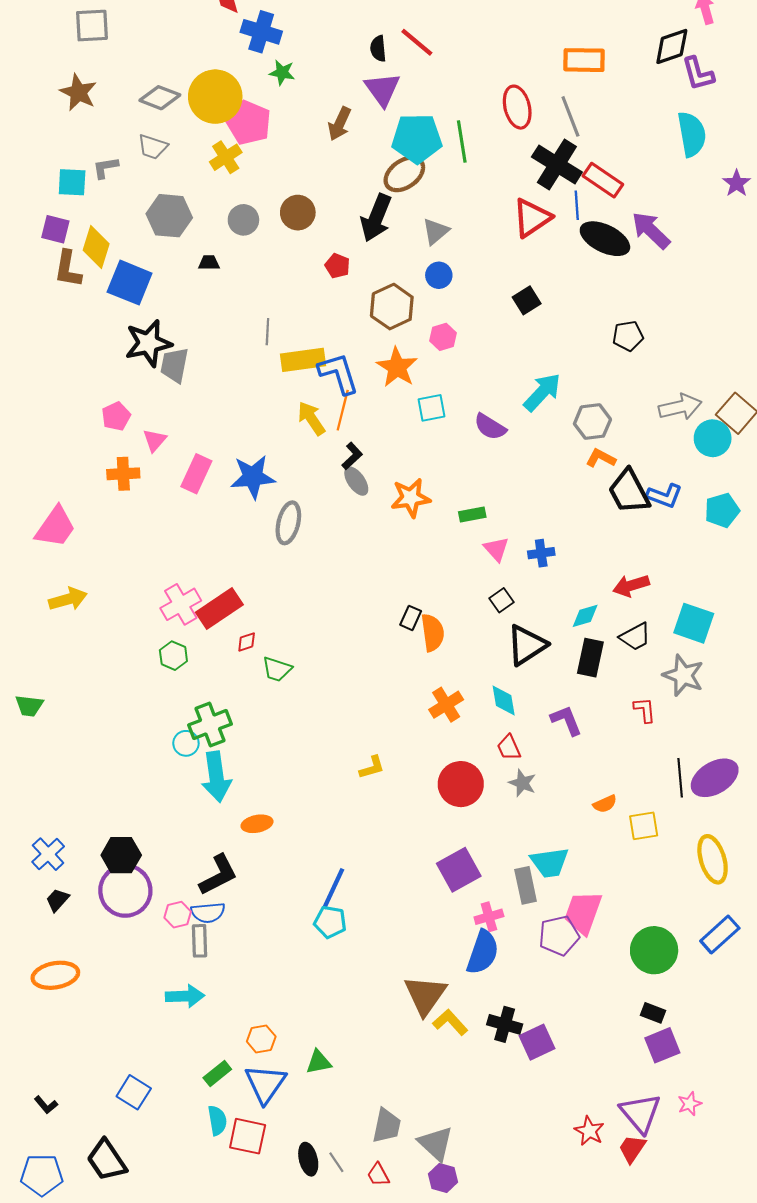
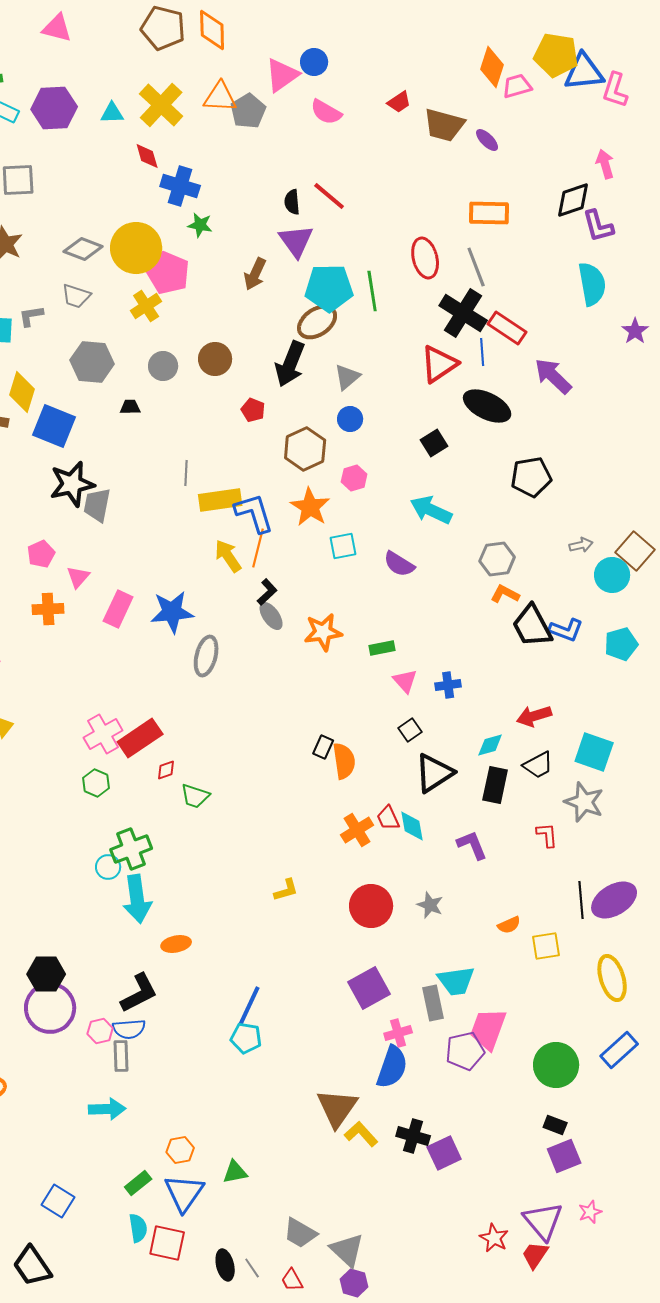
black ellipse: (605, 239) -> (487, 406), moved
black pentagon: (628, 336) -> (531, 477), size x1.4
cyan arrow: (542, 392) -> (431, 510), moved, turned -108
gray arrow: (680, 407) -> (581, 545), size x0.6
red trapezoid: (509, 748) -> (388, 818), moved
gray trapezoid: (387, 1126) -> (300, 1233), turned 108

